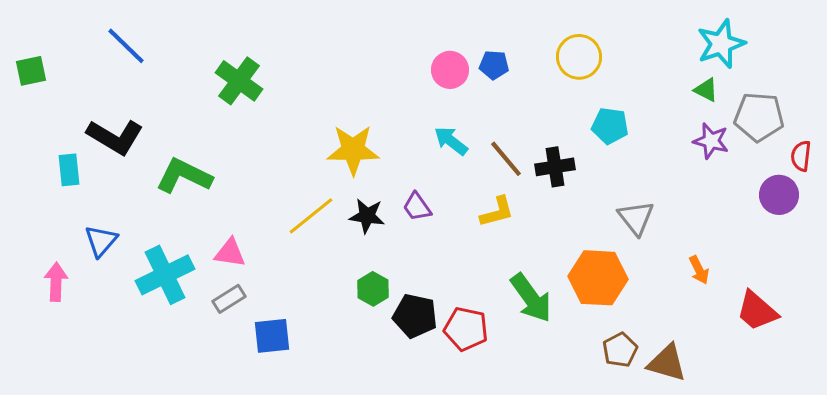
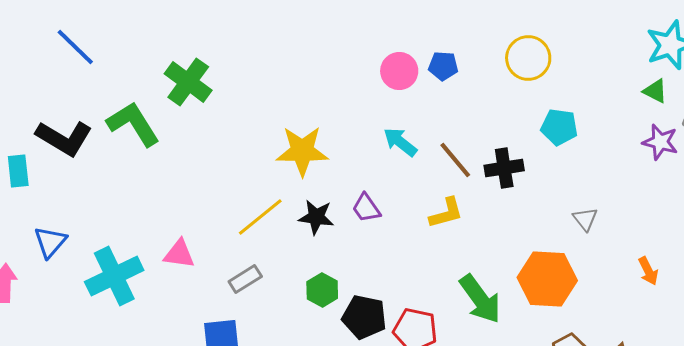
green L-shape: (184, 176) -> (133, 124), moved, turned 32
gray triangle: (636, 218) -> (585, 219), size x0.7
gray rectangle: (229, 299) -> (245, 279), moved

